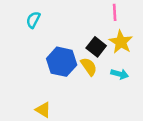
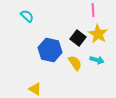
cyan semicircle: (33, 20) -> (27, 16), turned 104
yellow semicircle: (89, 67) -> (75, 63), moved

